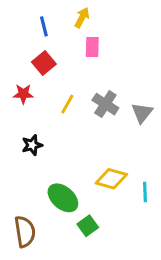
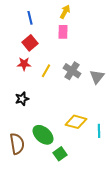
yellow arrow: (82, 18) -> (65, 12), moved
red star: (23, 94) -> (24, 64), moved
brown semicircle: (25, 232) -> (17, 144), moved

